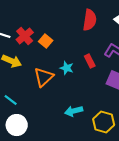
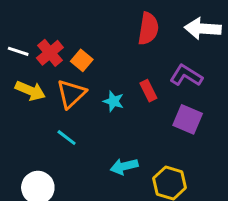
orange triangle: (44, 77) -> (71, 94), moved
cyan line: (11, 100) -> (67, 138), moved

